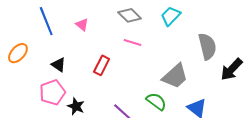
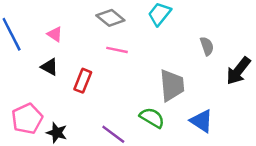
gray semicircle: (207, 46) -> (207, 46), size x0.6
black triangle: (59, 65) -> (49, 67), moved
gray trapezoid: (175, 76) -> (172, 85), turned -48

